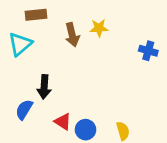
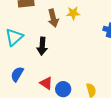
cyan triangle: (20, 44) -> (14, 37), moved
black arrow: (44, 87) -> (42, 46), moved

